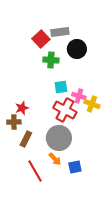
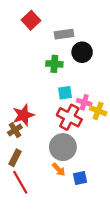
red square: (41, 39) -> (31, 20), moved
red star: (22, 108) -> (23, 115), size x1.5
brown cross: (14, 122) -> (15, 130), turned -32
brown rectangle: (26, 139) -> (15, 158), moved
red line: (35, 171) -> (20, 182), moved

